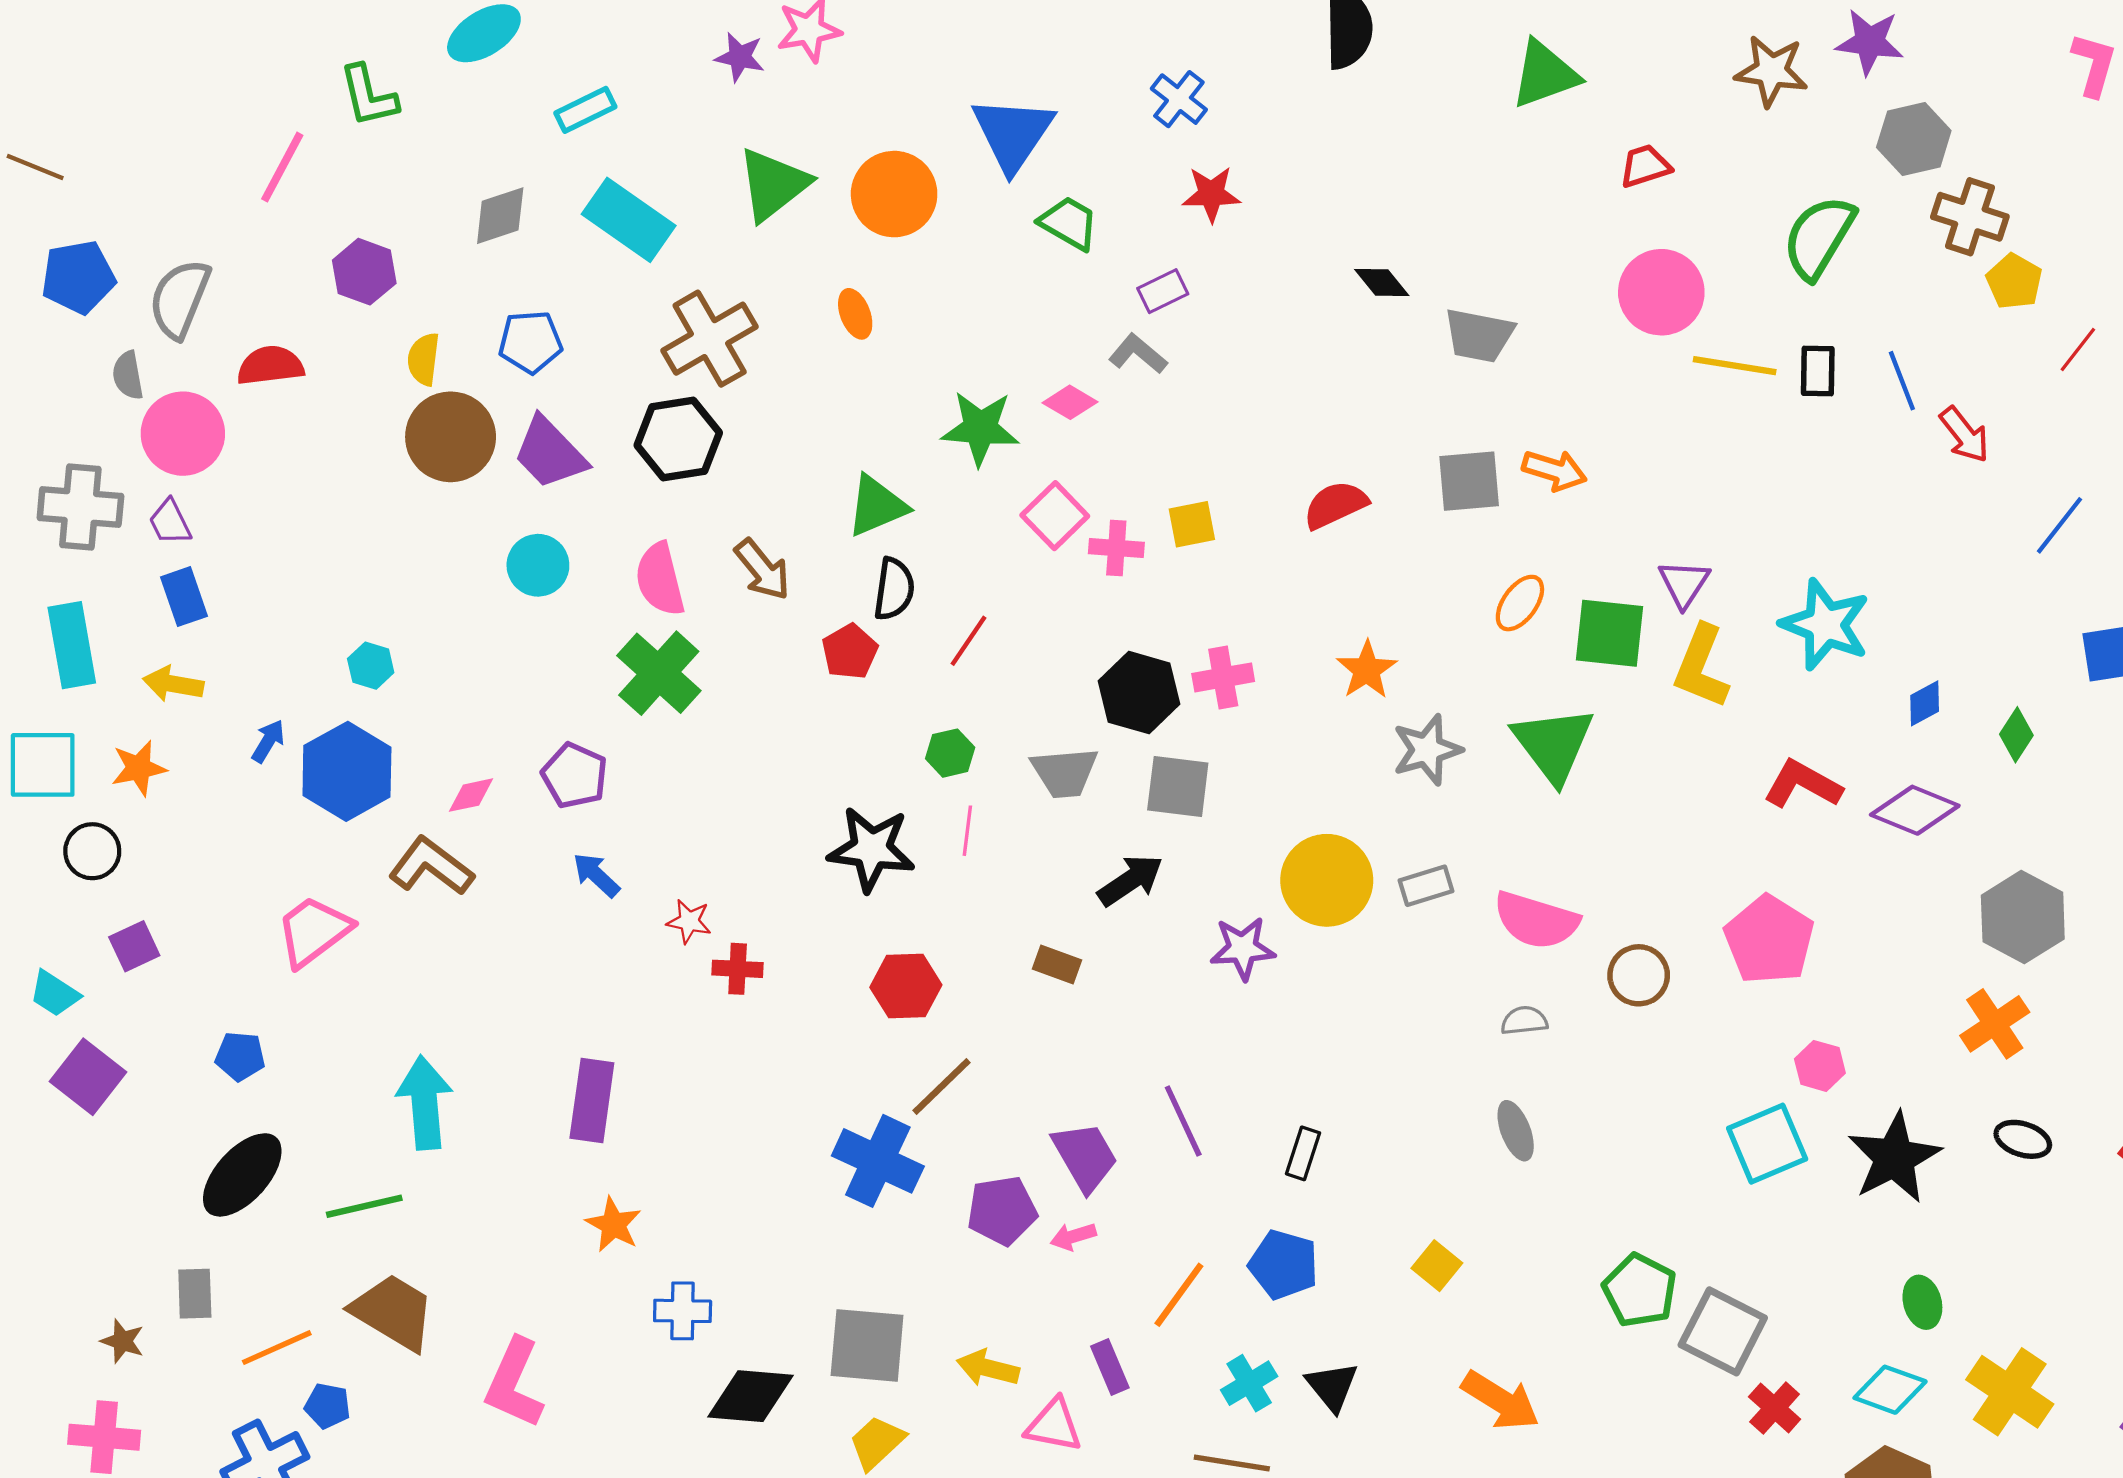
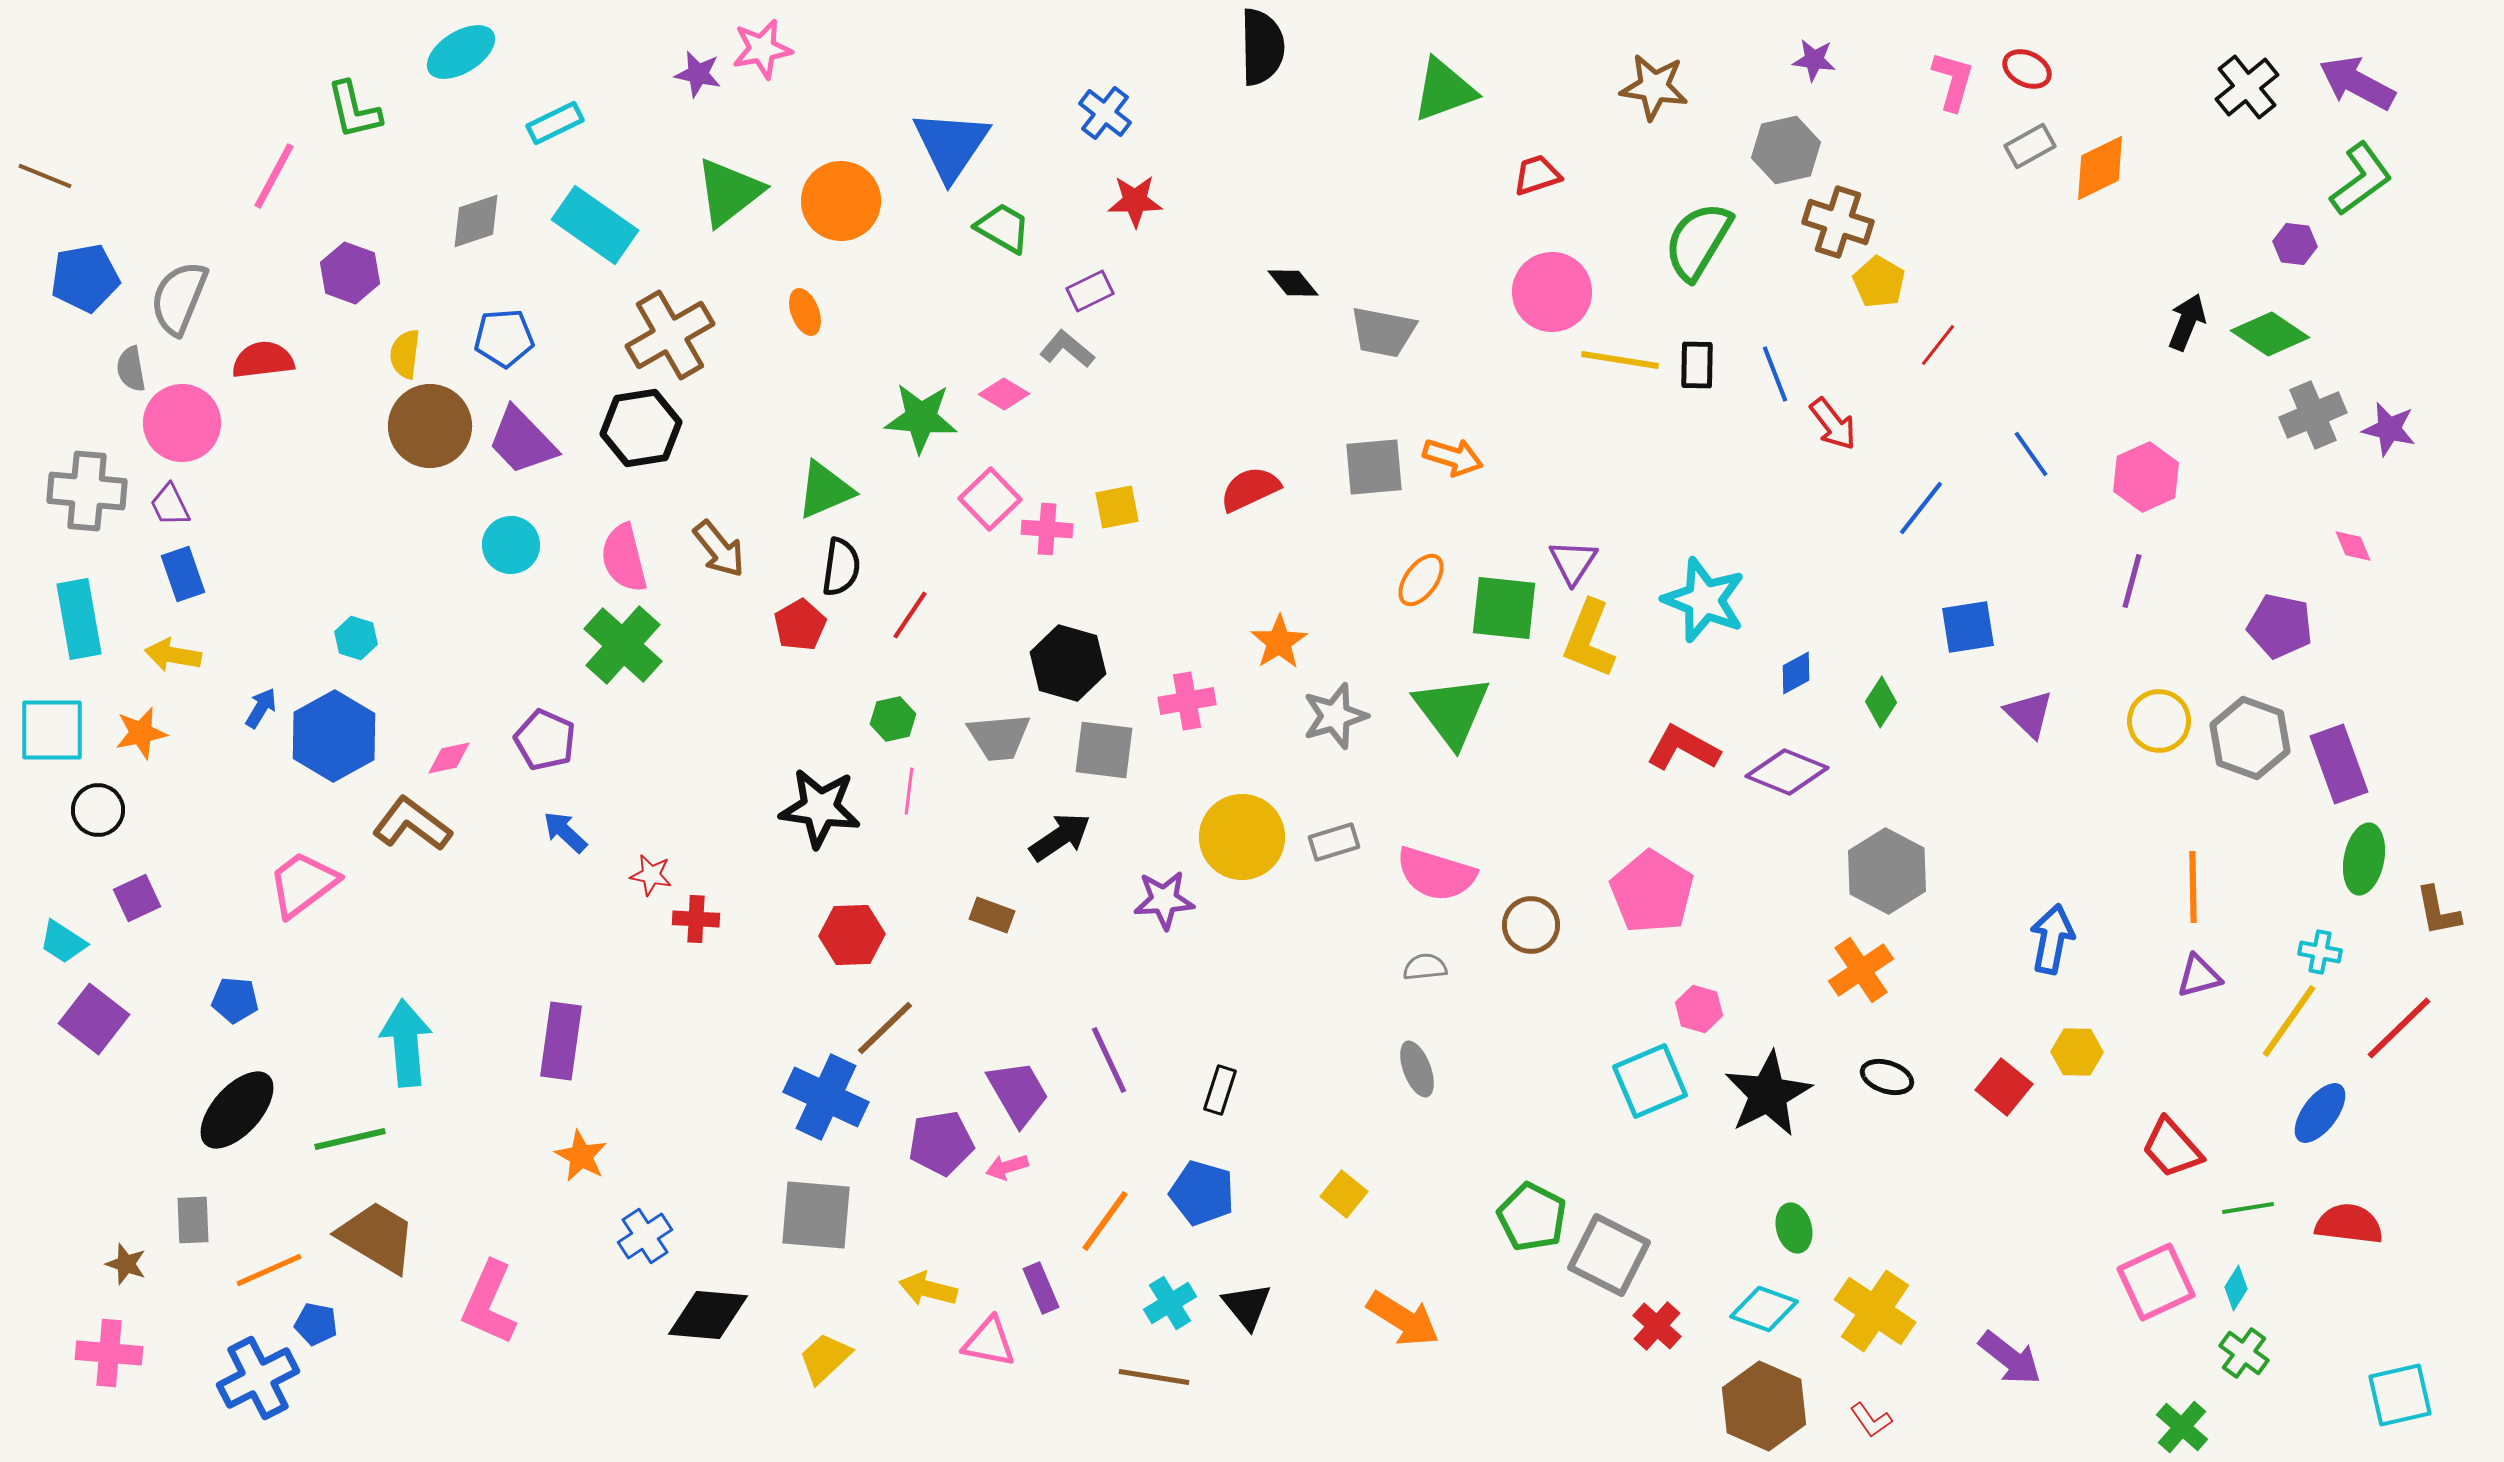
purple star: (1870, 42) -> (1814, 60), moved, size x0.7
pink cross: (1223, 677) -> (1187, 701), moved
blue cross: (683, 1311) -> (645, 1236), turned -34
gray square: (867, 1345) -> (816, 1215), moved

